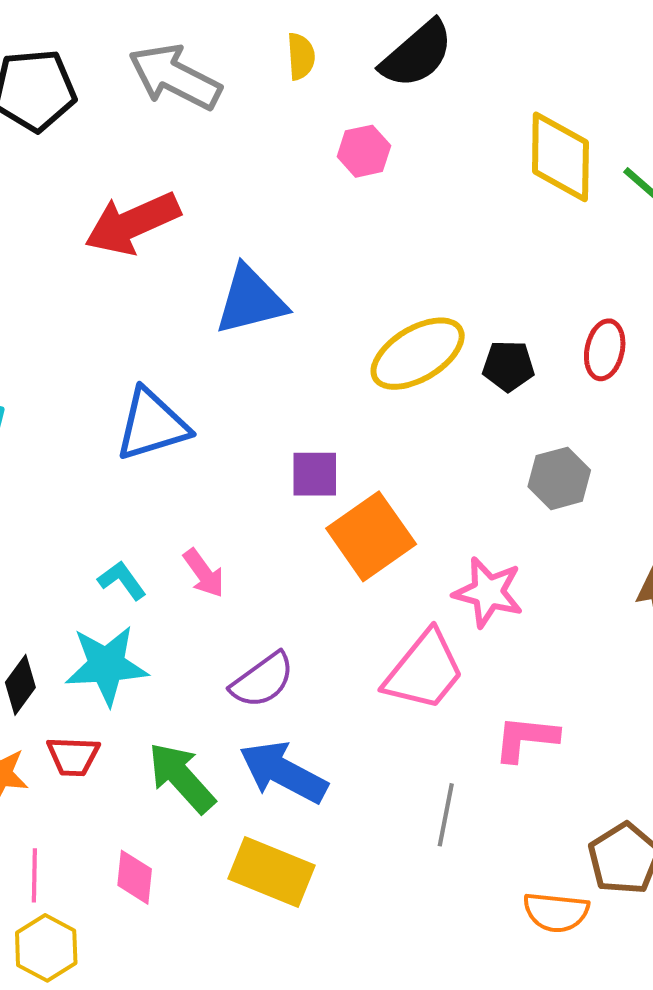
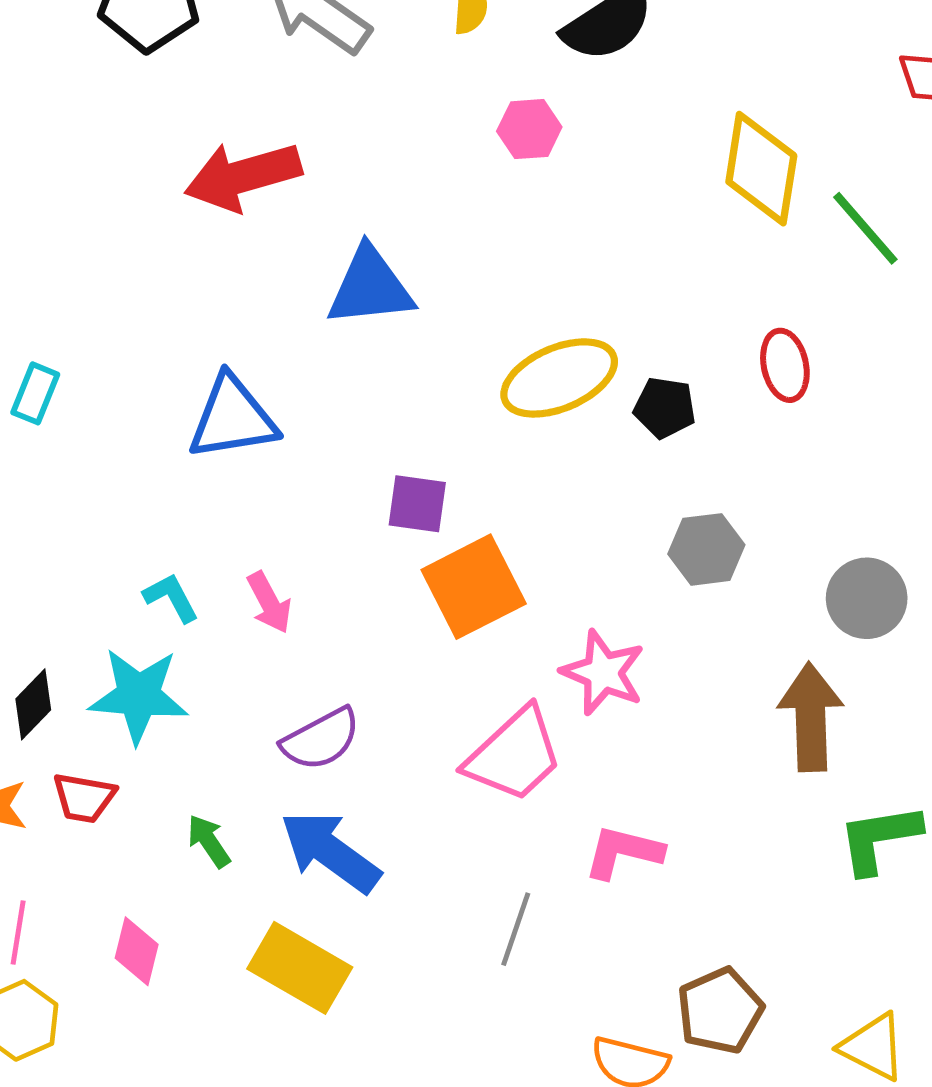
red ellipse: (605, 350) -> (785, 365), moved, turned -32
green arrow: (181, 778) -> (209, 841), size x0.6

